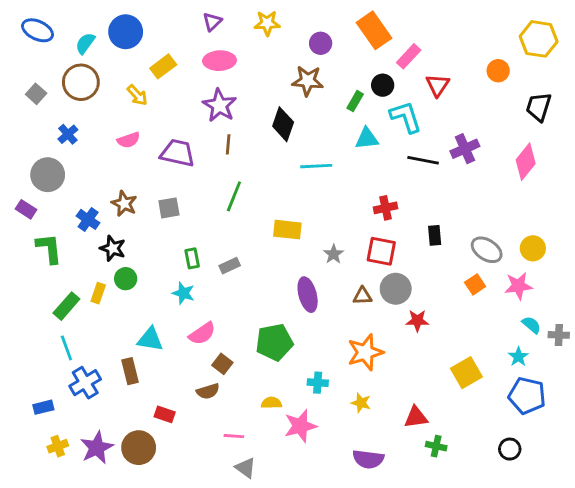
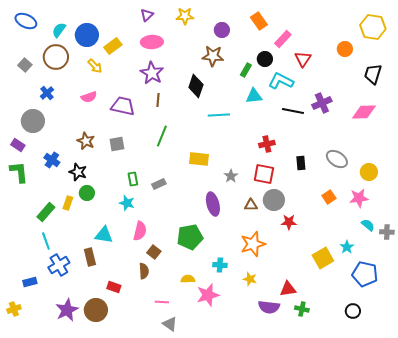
orange rectangle: (374, 30) -> (259, 21), size x0.7
blue circle: (126, 32) -> (87, 35), moved
cyan L-shape: (406, 117) -> (281, 81), turned -45
pink diamond: (526, 162) -> (364, 112), turned 50
blue cross: (88, 219) -> (52, 160), moved
green L-shape: (49, 248) -> (19, 172), moved
gray ellipse: (487, 250) -> (337, 159), moved
pink semicircle: (202, 334) -> (140, 231), turned -42
cyan star: (518, 357) -> (347, 247), moved
brown semicircle: (208, 391) -> (144, 271), turned -77
yellow cross: (58, 446) -> (14, 309), moved
purple semicircle: (368, 459) -> (269, 307), moved

